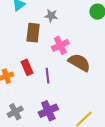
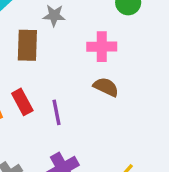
pink cross: (60, 45) -> (102, 47), moved, turned 30
brown semicircle: (79, 63) -> (106, 87), size x0.7

